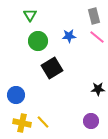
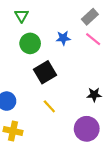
gray rectangle: (94, 16) -> (90, 17), turned 63
purple circle: (91, 121) -> (87, 129), size x1.5
yellow line: (43, 122) -> (49, 106), moved

